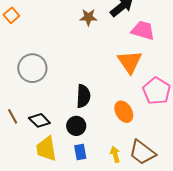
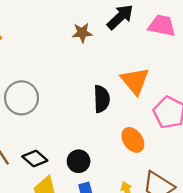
pink trapezoid: (143, 30) -> (162, 26), moved
black semicircle: (83, 96) -> (102, 99), moved

